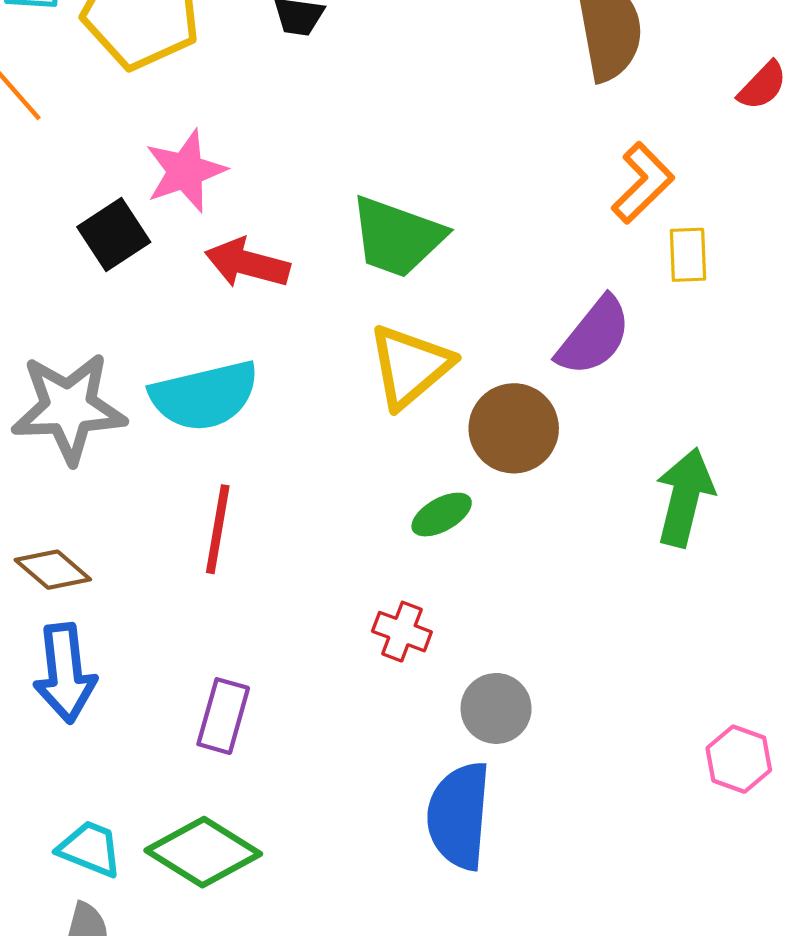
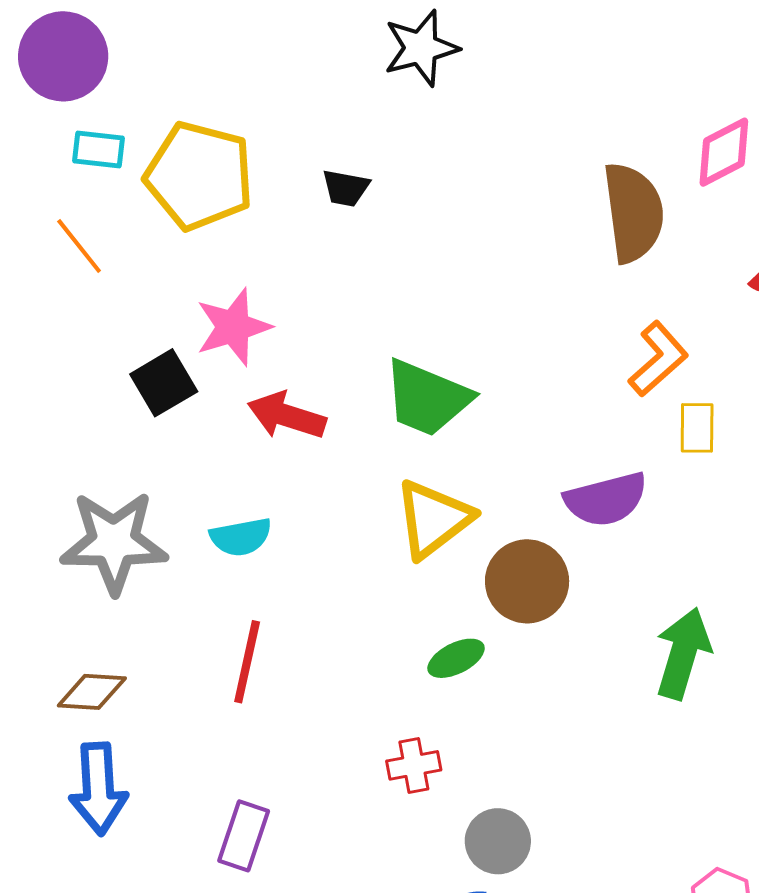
purple semicircle: (594, 336) -> (606, 499), turned 34
cyan semicircle: (204, 396) -> (241, 537), size x0.6
brown diamond: (53, 570) -> (92, 692), turned -40
red cross: (402, 632) -> (414, 765), turned -34

